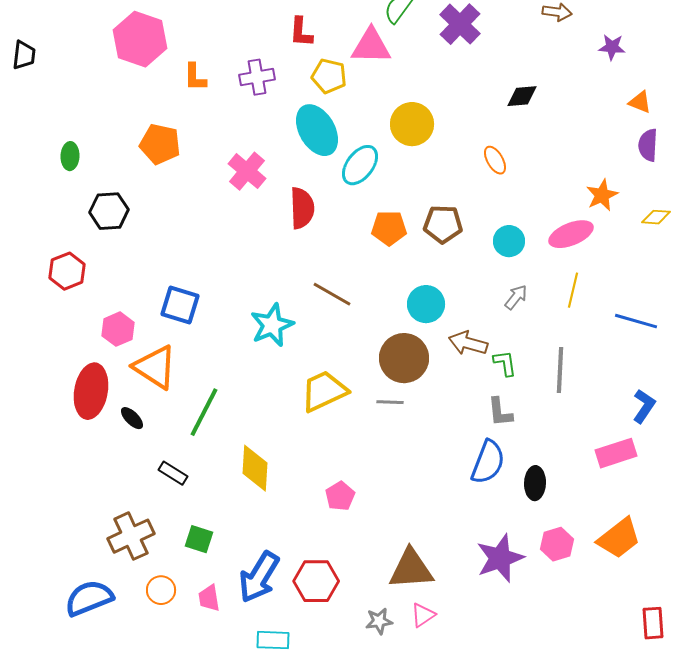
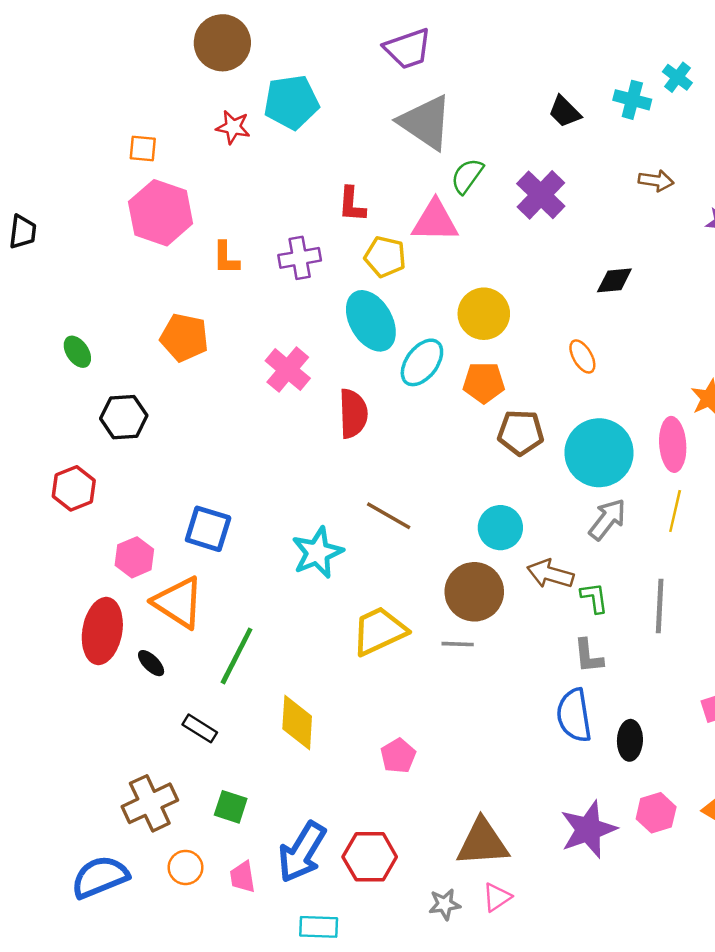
green ellipse: (70, 156) -> (77, 352), turned -36
orange pentagon: (389, 228) -> (484, 383), moved
pink ellipse: (571, 234) -> (673, 444), turned -72
cyan circle: (509, 241) -> (599, 453), size x1.8
gray arrow: (516, 297) -> (607, 519), size x1.4
blue semicircle: (488, 462) -> (574, 715), turned 150

